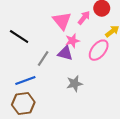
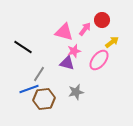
pink triangle: (62, 21) -> (64, 32), turned -36
gray line: (43, 58) -> (39, 74), moved
brown hexagon: (23, 103) -> (44, 99), moved

